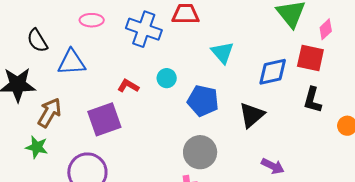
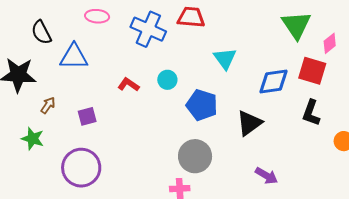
brown arrow: (49, 113) -> (48, 105), size x0.6
purple square: (104, 119) -> (87, 116), moved, size x0.6

